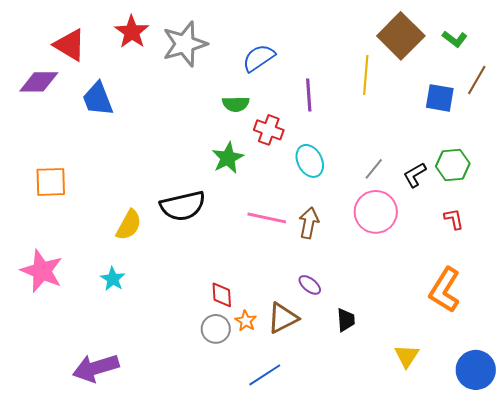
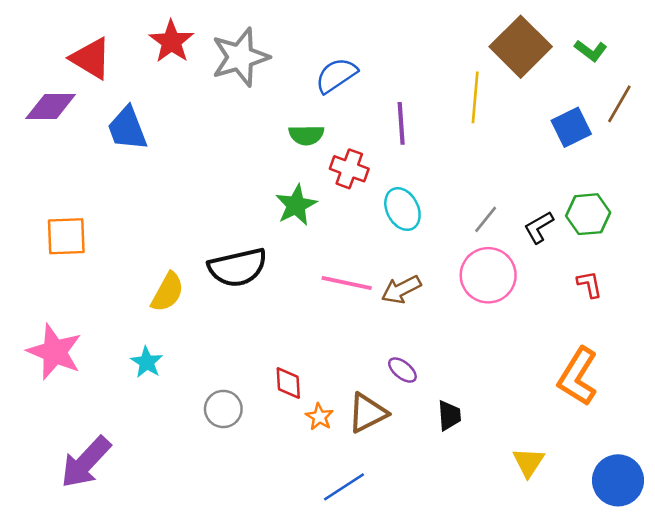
blue square: (440, 98) -> (571, 127), turned -36
brown arrow: (309, 223) -> (401, 290), turned -128
gray circle: (216, 329) -> (223, 409), moved
purple arrow: (96, 368) -> (86, 462), moved, turned -30

